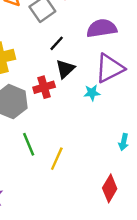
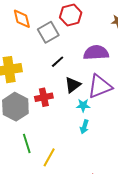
black triangle: (65, 69) -> (73, 85), moved
cyan arrow: (124, 142) -> (84, 127), moved

